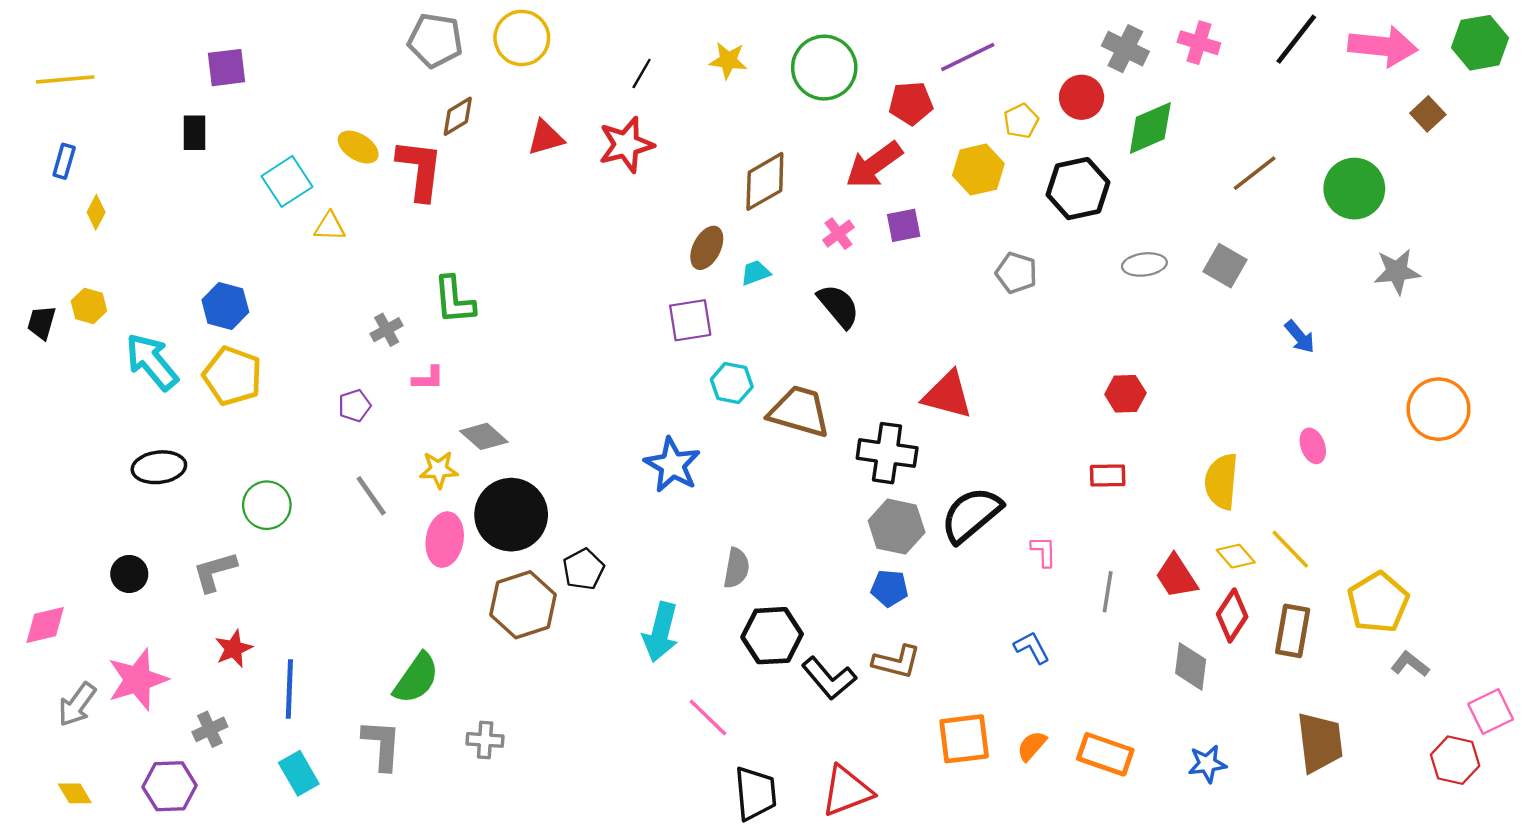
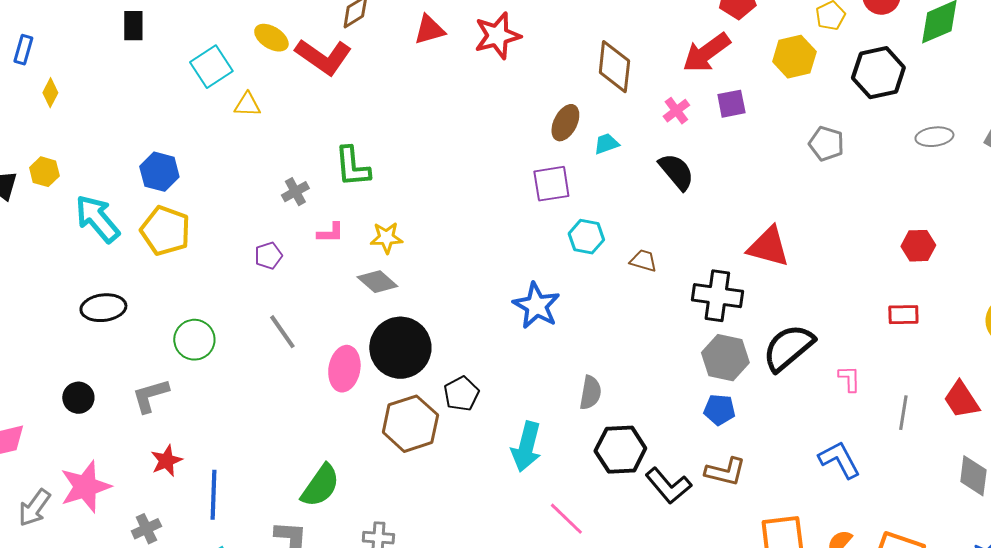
red L-shape: (420, 170) -> (323, 57), turned 118
brown diamond: (765, 181) -> (614, 67), turned -54
brown trapezoid: (799, 412) -> (643, 261), size x0.5
yellow star: (439, 470) -> (386, 238), moved
blue L-shape: (1032, 647) -> (839, 460), size x1.4

